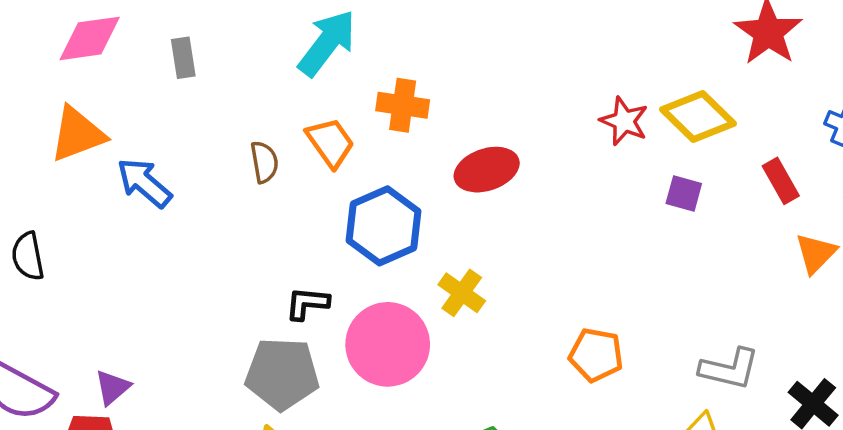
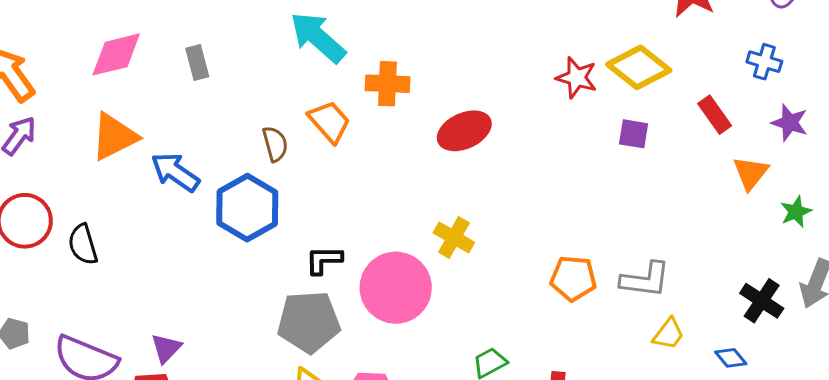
cyan arrow: (327, 43) -> (318, 37), turned -80
blue hexagon: (383, 226) -> (247, 208), moved
gray L-shape: (729, 369) -> (645, 280), moved

